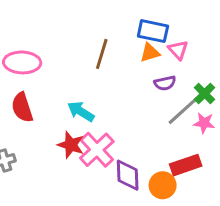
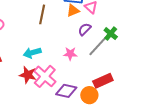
purple semicircle: (165, 83) -> (85, 29), turned 152
cyan arrow: (81, 111) -> (32, 53), turned -42
pink star: (204, 123) -> (70, 54), moved
purple diamond: (128, 175) -> (66, 91), turned -70

